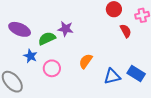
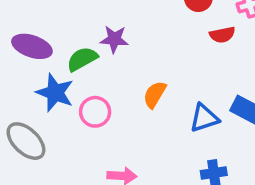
red semicircle: (126, 31) -> (222, 35), turned 112
blue star: (30, 56) -> (55, 93), size x1.5

